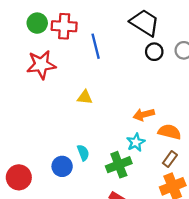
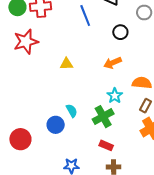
blue line: (96, 46) -> (85, 16), moved
black circle: (154, 52) -> (120, 32), moved
orange arrow: (144, 115) -> (112, 63), moved

